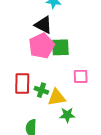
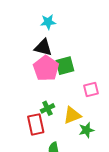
red rectangle: (22, 83) -> (36, 124), moved
green cross: (41, 90) -> (47, 108), moved, turned -32

